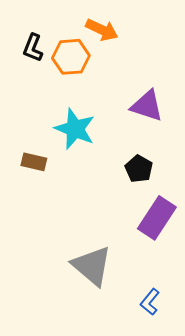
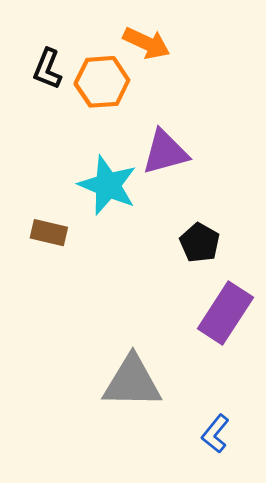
purple triangle: (147, 106) -> (165, 152), moved, turned -33
gray triangle: (92, 266) -> (132, 382), turned -39

